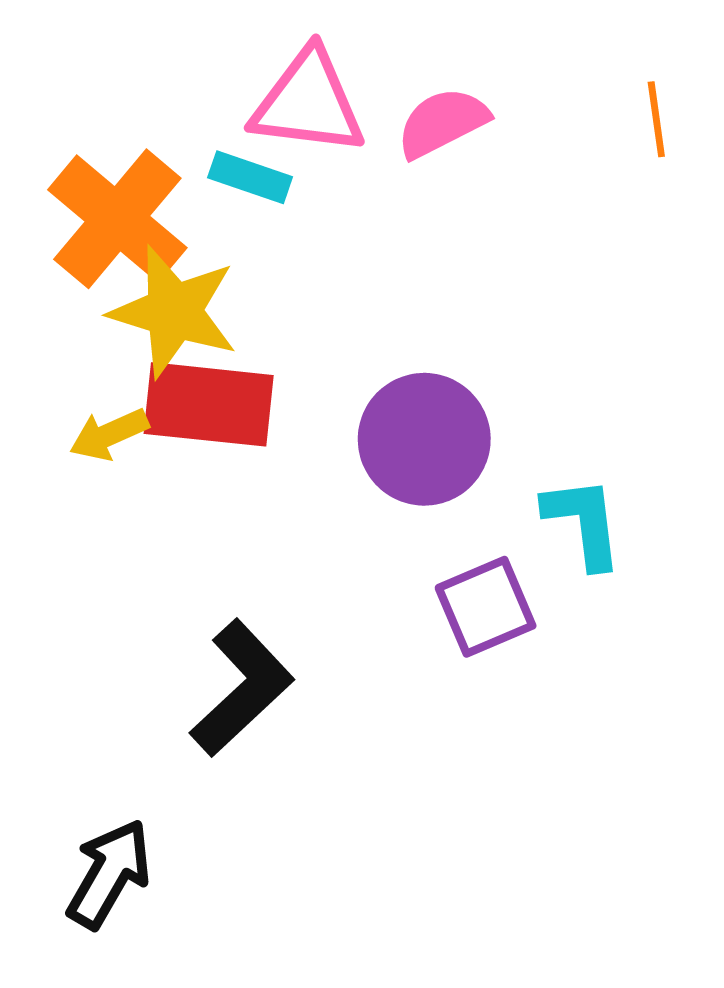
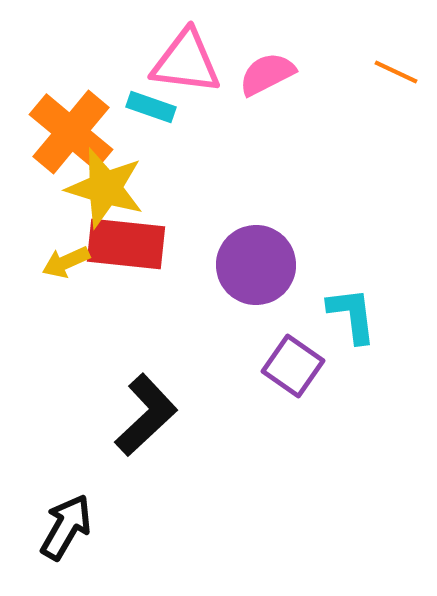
orange line: (656, 119) -> (396, 72), turned -57
purple square: (486, 607) -> (293, 366), turned -32

